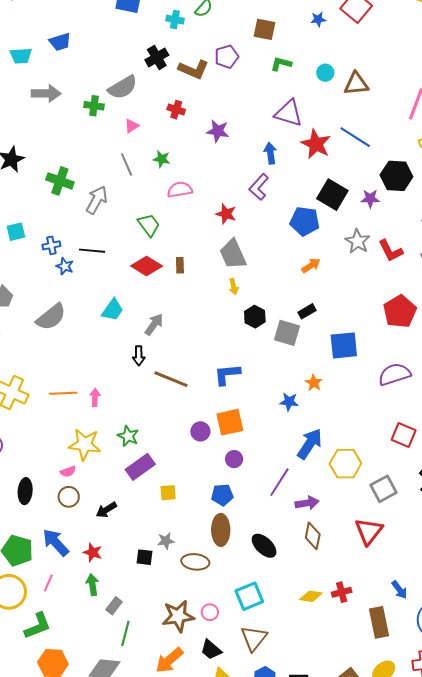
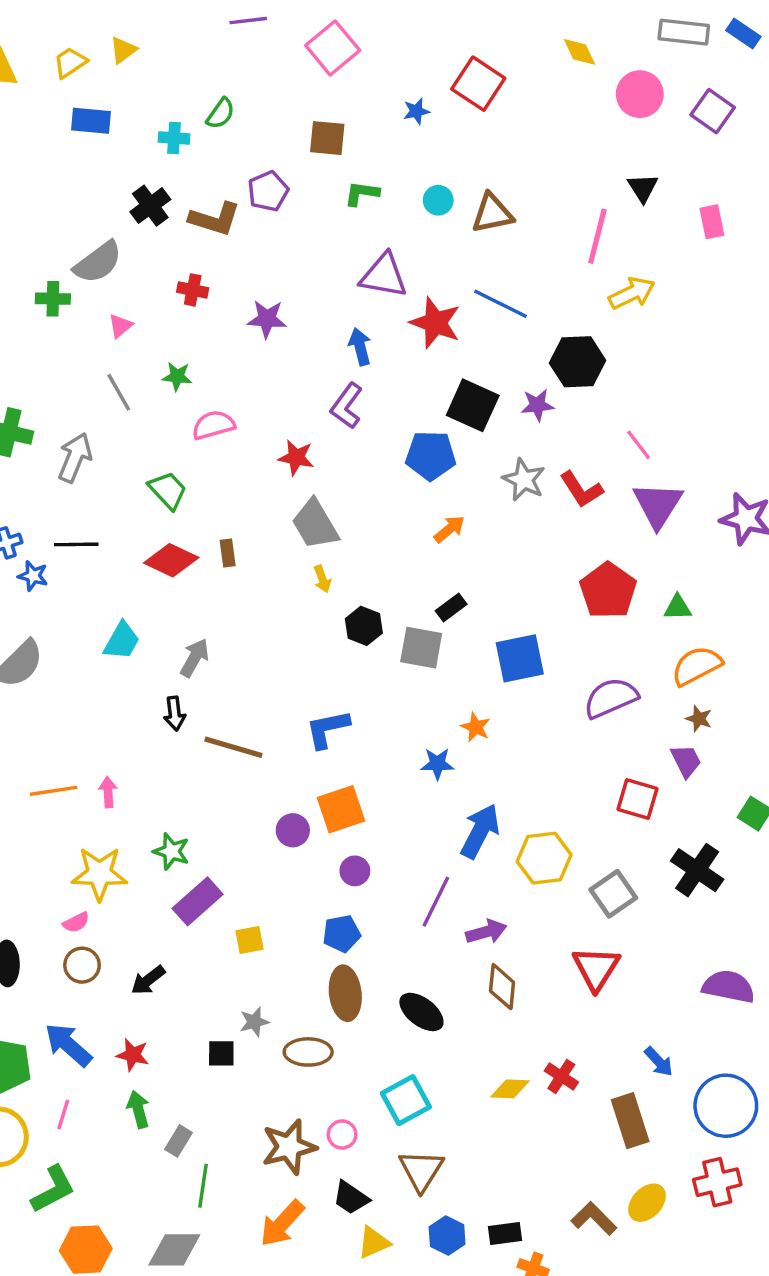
red cross: (342, 592) -> (561, 1076), turned -36

